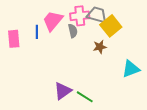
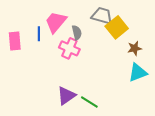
pink cross: (80, 16) -> (69, 48), moved, turned 30
brown star: (100, 47) -> (135, 48), moved

